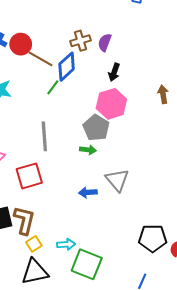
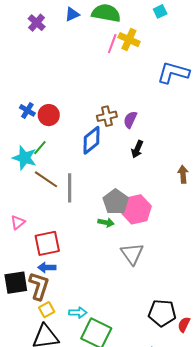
brown line: (40, 59) -> (46, 179), moved
green line: (53, 87) -> (40, 148), moved
pink hexagon: (111, 104) -> (136, 209), moved
gray line: (44, 136) -> (70, 188), moved
blue arrow: (88, 192) -> (47, 267), moved

